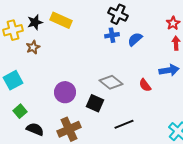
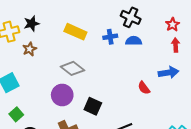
black cross: (118, 14) -> (131, 17), moved
yellow rectangle: (61, 20) -> (75, 32), moved
blue semicircle: (135, 39) -> (134, 41), turned 42
gray diamond: (111, 82) -> (72, 68), moved

